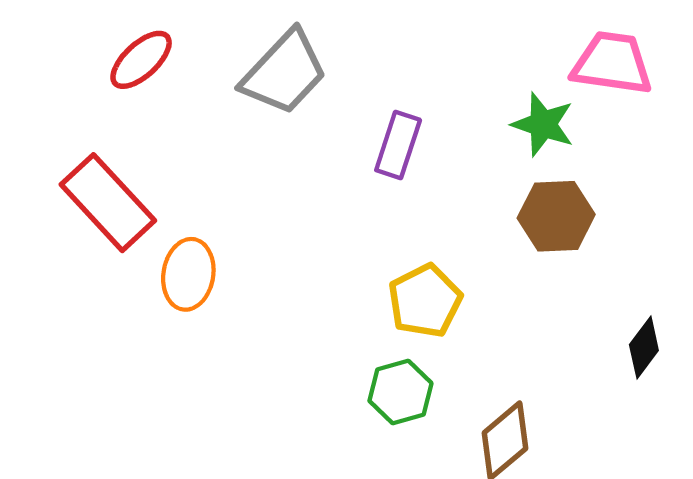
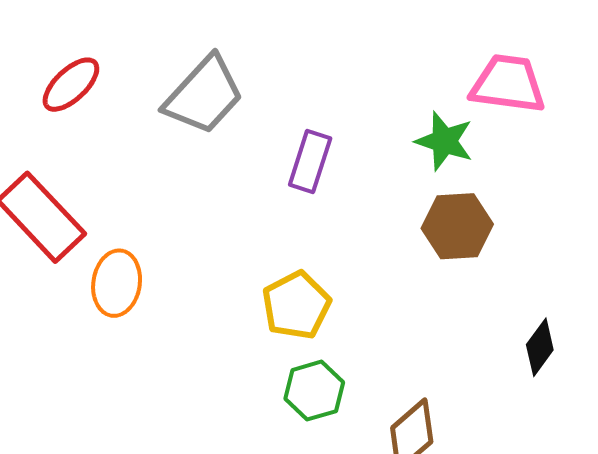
yellow pentagon: (425, 301) -> (296, 305), moved

